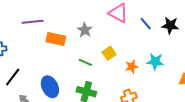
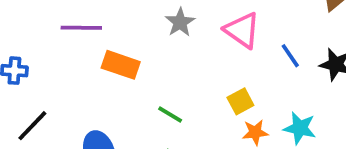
gray star: (85, 30) -> (180, 22), moved
yellow square: (109, 53) -> (240, 101), moved

